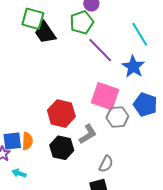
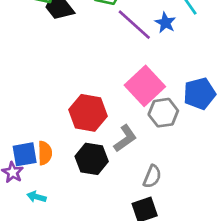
blue star: (133, 67) -> (165, 23), moved, size x0.7
pink square: (105, 96) -> (145, 86), turned 32
blue pentagon: (145, 105) -> (200, 94), turned -30

